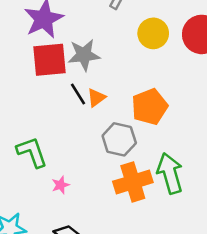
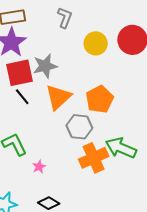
black line: (78, 94) -> (22, 97), moved
orange triangle: (96, 98) -> (58, 97), size x1.8
green arrow: (170, 173) -> (121, 148), turned -44

